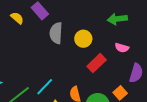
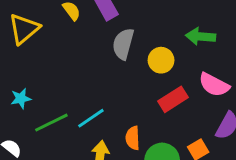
green arrow: (117, 19) -> (201, 36), moved
pink semicircle: (122, 48) -> (214, 85), size x1.5

